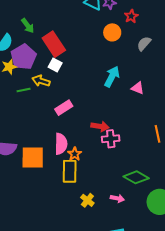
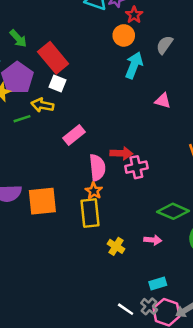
red star: (131, 16) -> (134, 15), moved
cyan arrow: (112, 77) -> (134, 65), moved
pink semicircle: (61, 144) -> (97, 168), moved

